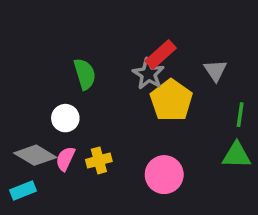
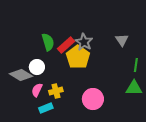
red rectangle: (161, 55) -> (66, 45), moved
yellow pentagon: (171, 100) -> (78, 57), moved
gray diamond: (35, 155) -> (21, 75), moved
cyan rectangle: (23, 190) -> (46, 108), moved

